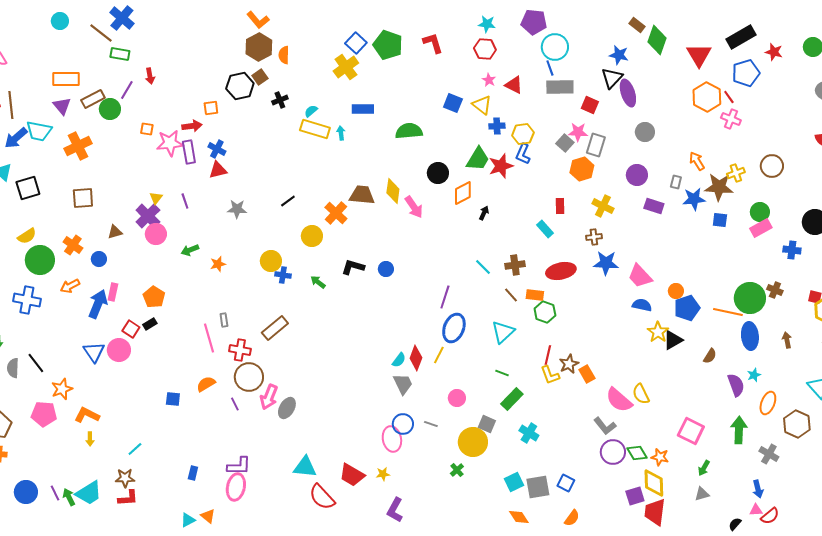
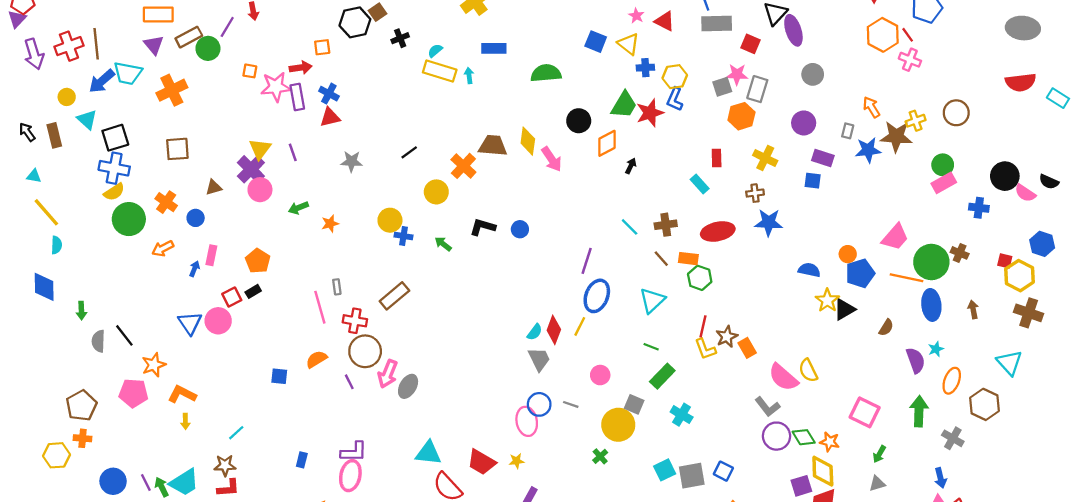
gray square: (565, 143) -> (722, 87), turned 30
yellow triangle: (156, 198) -> (260, 149), size x1.5
blue square: (720, 220) -> (813, 181), moved
pink trapezoid: (640, 276) -> (895, 237), moved, turned -96
blue cross: (27, 300) -> (114, 168), moved
blue arrow: (98, 304) -> (194, 269), size x0.5
red square: (131, 329) -> (232, 297), turned 30

